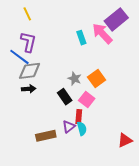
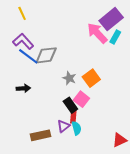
cyan rectangle: (81, 38) -> (115, 37), moved, turned 48
purple L-shape: (28, 42) -> (23, 41), turned -55
blue line: (19, 57) -> (28, 56), moved
gray diamond: (30, 71) -> (46, 55), moved
black rectangle: (65, 97) -> (70, 105), moved

